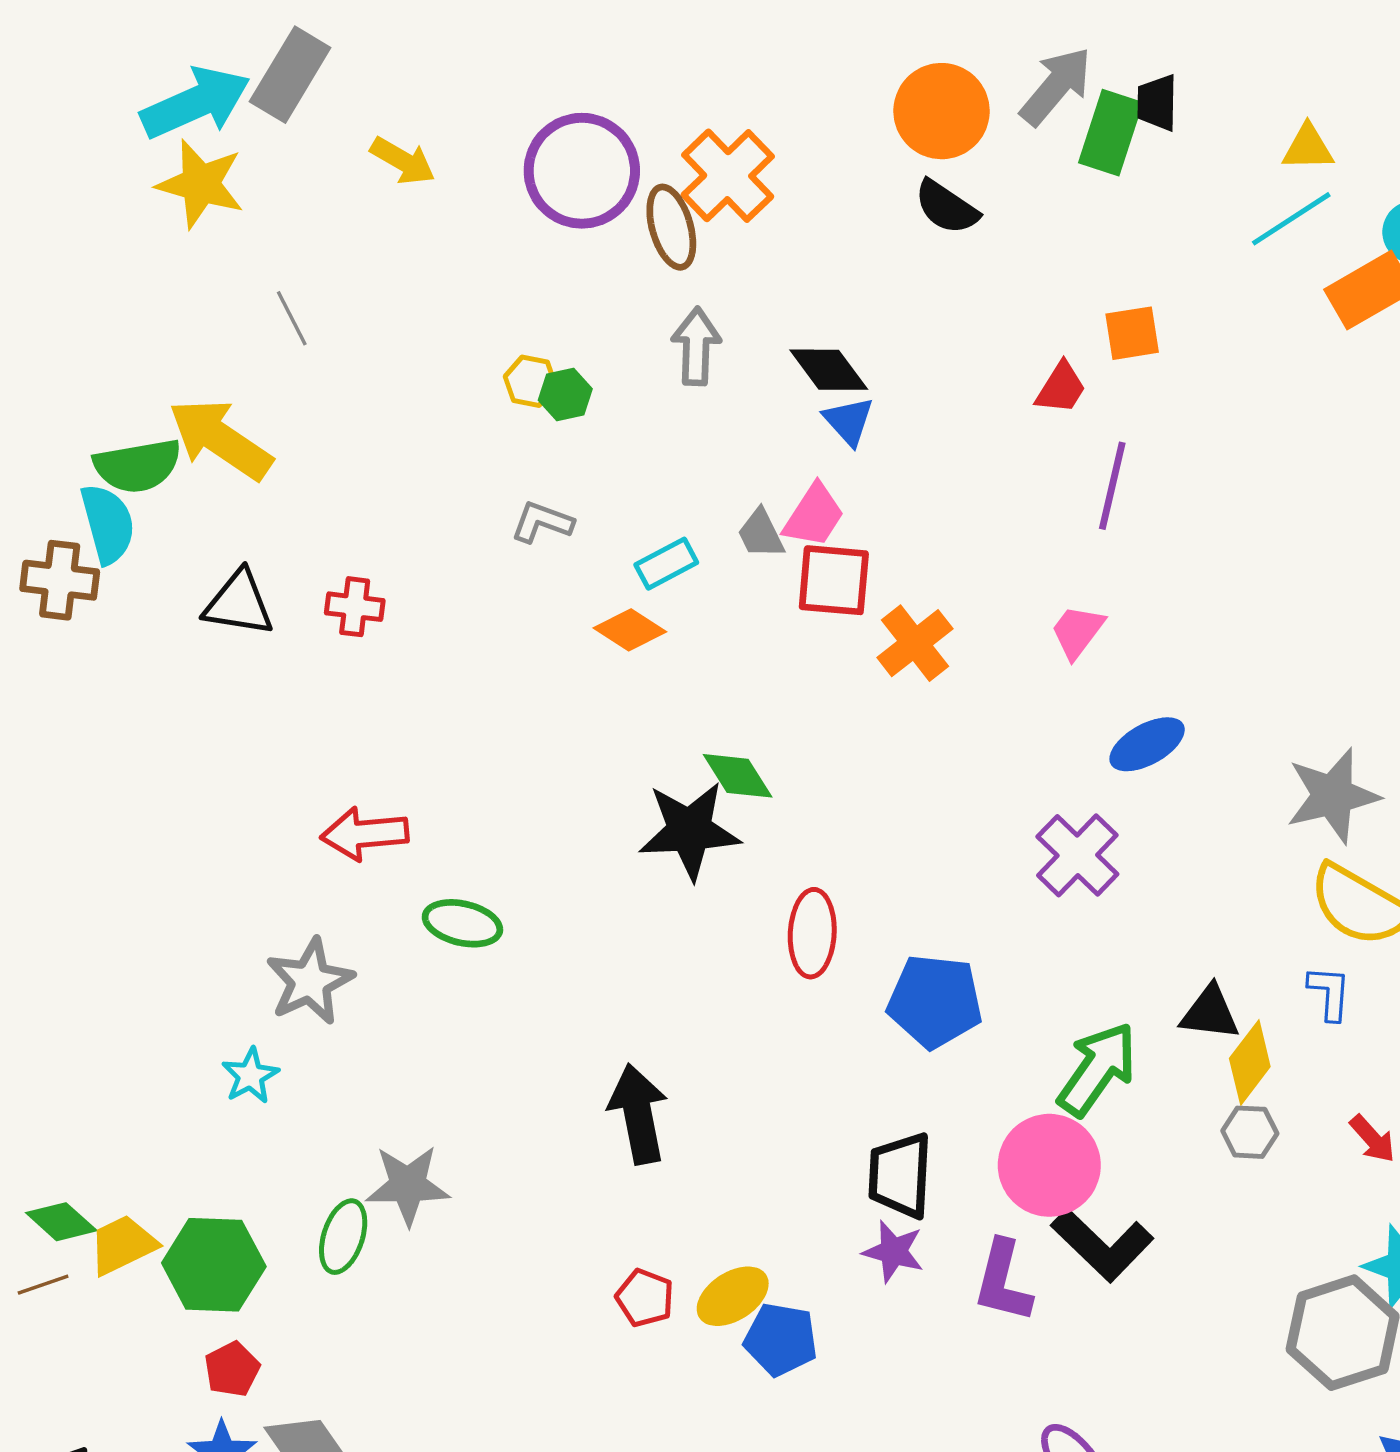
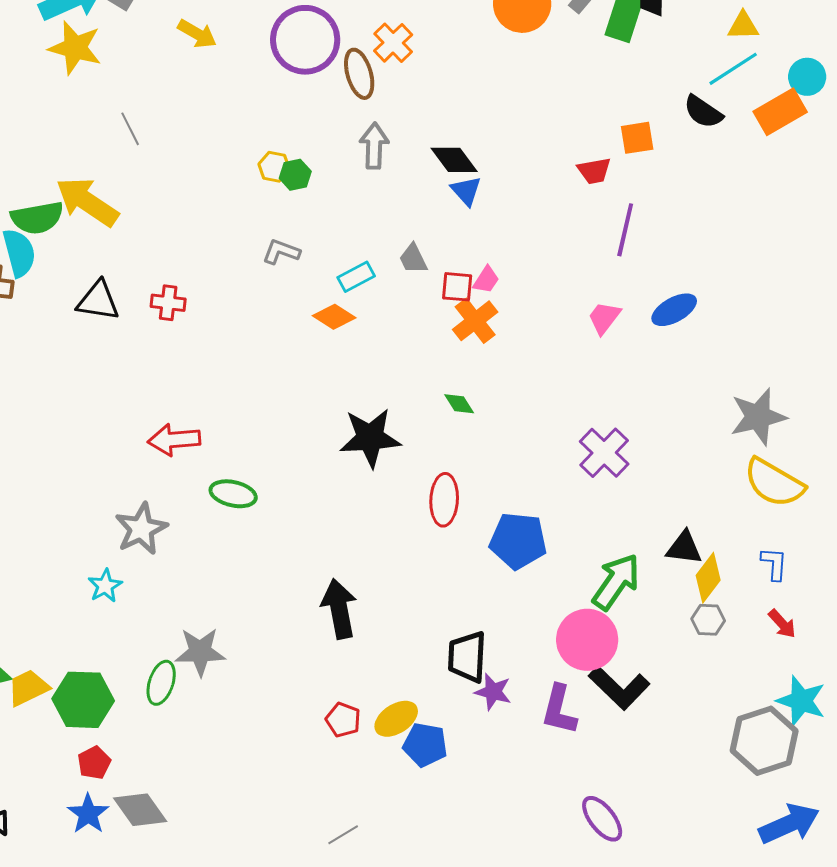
orange cross: (728, 176) -> (393, 43), size x0.7
black semicircle: (946, 207) -> (703, 112), moved
red trapezoid: (1061, 388) -> (594, 171), turned 48
pink trapezoid: (814, 516) -> (486, 280), moved, size x0.7
red square: (834, 580) -> (457, 287), size x0.7
orange cross: (915, 643) -> (475, 321), moved
blue ellipse: (1147, 744) -> (674, 310), moved
green diamond: (738, 776) -> (459, 404), moved, size x0.7
blue L-shape: (1329, 993) -> (774, 564), moved
black trapezoid: (900, 1175) -> (467, 657), moved

